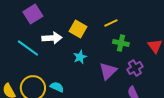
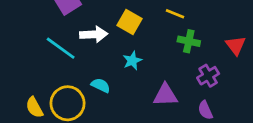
yellow line: (111, 23) -> (175, 14), turned 48
purple triangle: (108, 71) -> (165, 95), moved, turned 42
cyan semicircle: (57, 87) -> (101, 85), moved

